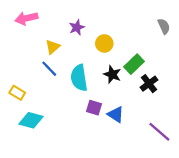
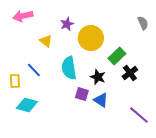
yellow circle: (104, 43) -> (91, 38), size x1.6
yellow triangle: (53, 47) -> (46, 41), turned -40
blue line: (49, 69) -> (34, 70), moved
black star: (112, 74) -> (98, 77), moved
yellow rectangle: (17, 93) -> (15, 81), turned 56

